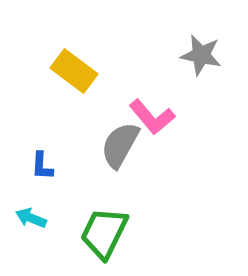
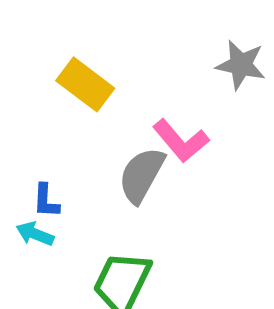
cyan arrow: (31, 218) -> (35, 234), moved

